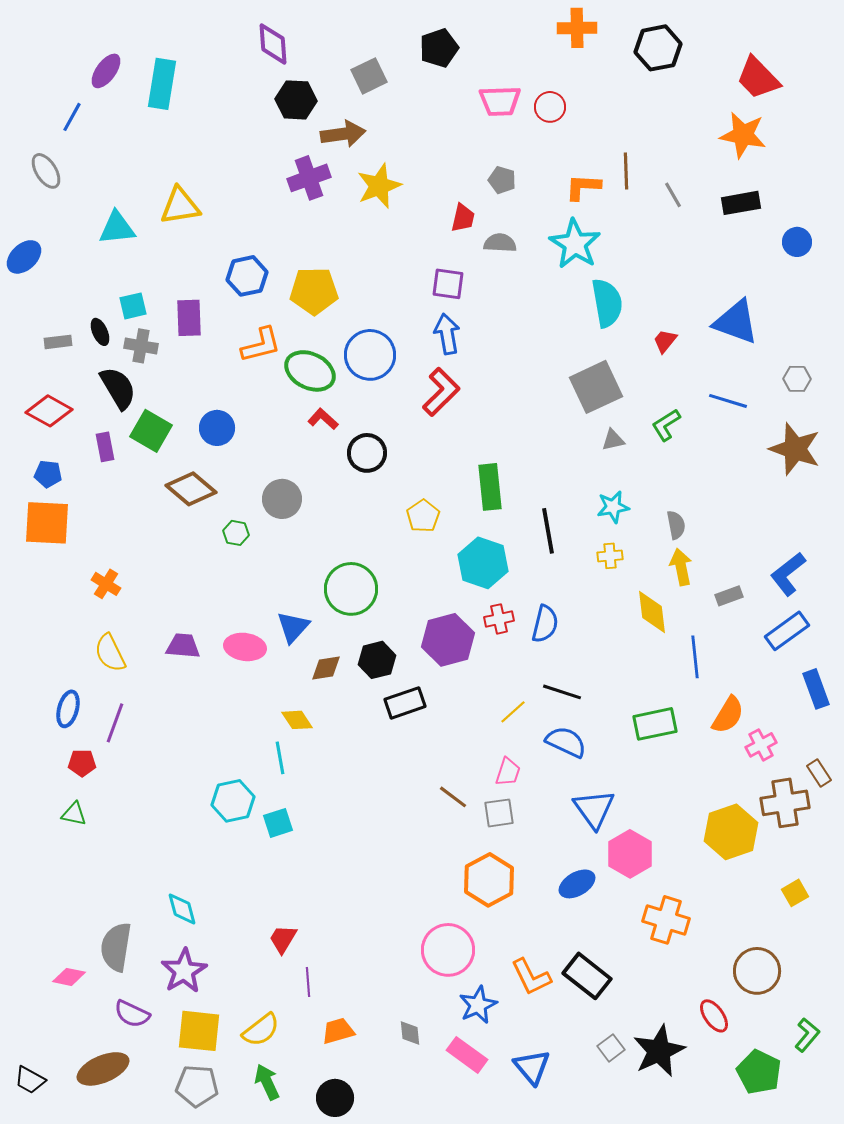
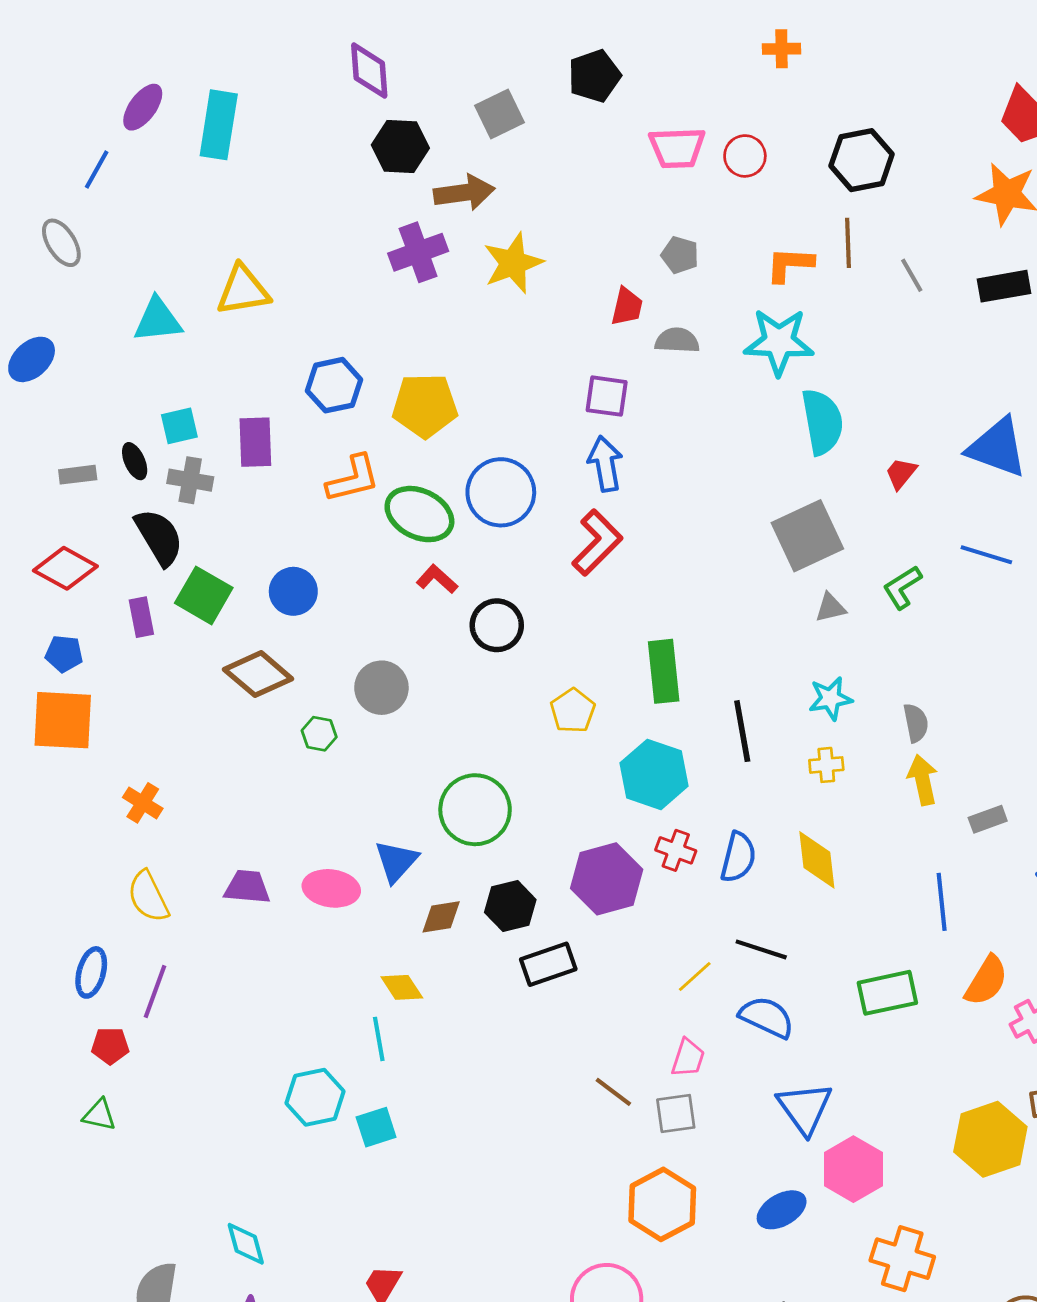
orange cross: (577, 28) -> (782, 49), size x0.7
black hexagon: (658, 48) -> (862, 160), moved
cyan star: (575, 244) -> (779, 342), turned -30
yellow diamond: (652, 612) -> (817, 860), moved
red cross: (499, 619) -> (676, 850), turned 32

